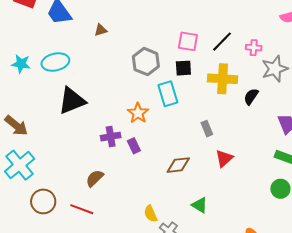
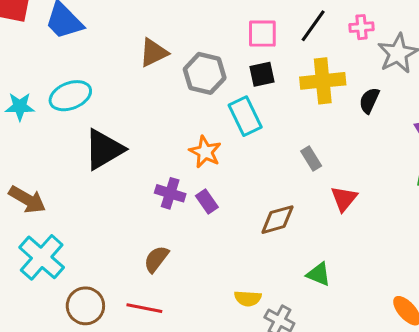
brown triangle: (101, 30) -> (154, 53), moved, size x1.5
purple cross: (111, 137) -> (170, 193), turned 36
yellow semicircle: (151, 214) -> (248, 298), turned -54

